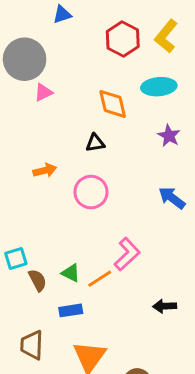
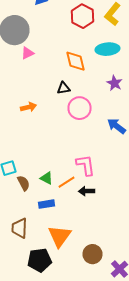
pink circle: (91, 192) -> (80, 108), moved
pink L-shape: (127, 254) -> (86, 165), turned -55
black arrow: (165, 306) -> (86, 191), moved

